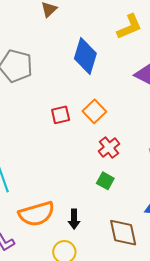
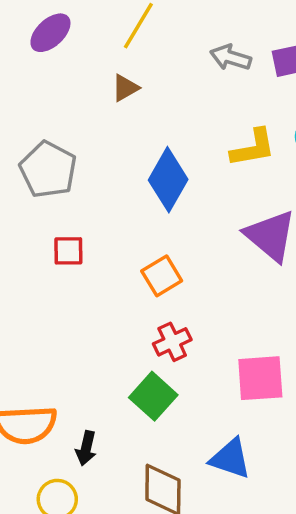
red square: (61, 115) -> (68, 251), moved
green square: (105, 181) -> (153, 396), size x1.5

